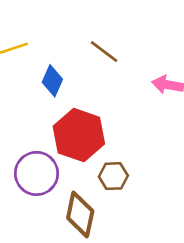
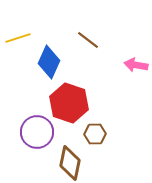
blue diamond: (52, 81) -> (49, 62), size x1.4

